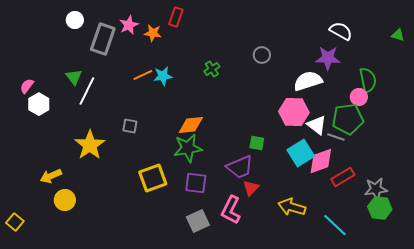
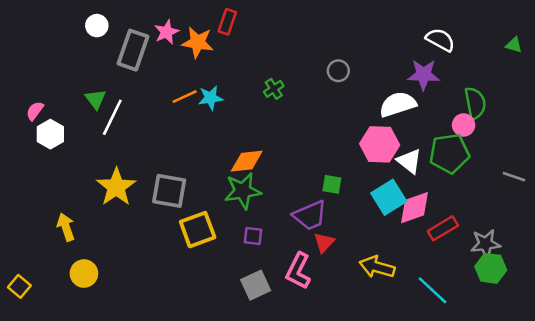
orange star: (153, 33) -> (198, 42), size x1.4
gray square: (130, 126) -> (169, 191), moved, size x1.8
gray line: (336, 137) -> (514, 177), moved
yellow arrow: (51, 176) -> (66, 227), turned 95
purple square: (196, 183) -> (253, 236), size x0.7
yellow circle: (65, 200) -> (84, 273), moved

